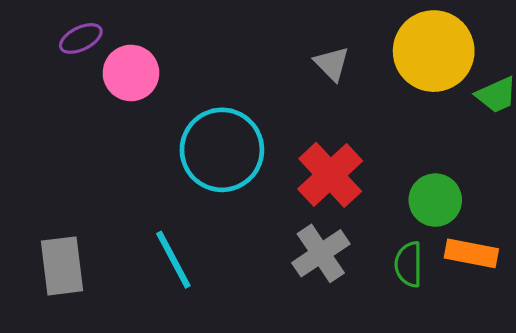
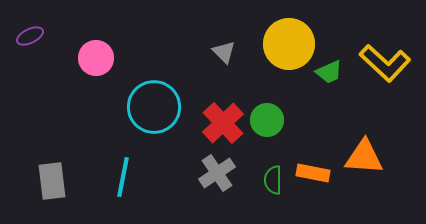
purple ellipse: (81, 38) -> (30, 36), moved
green circle: (435, 200) -> (267, 120), moved
cyan line: (173, 260) -> (123, 177), turned 39

